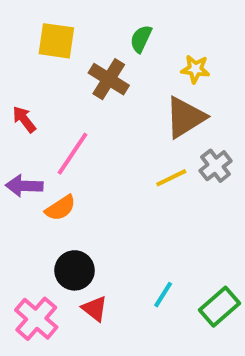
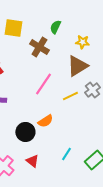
pink line: (72, 154) -> (43, 84), moved
orange semicircle: (60, 208) -> (45, 121), moved
black circle: (75, 270) -> (25, 132), moved

